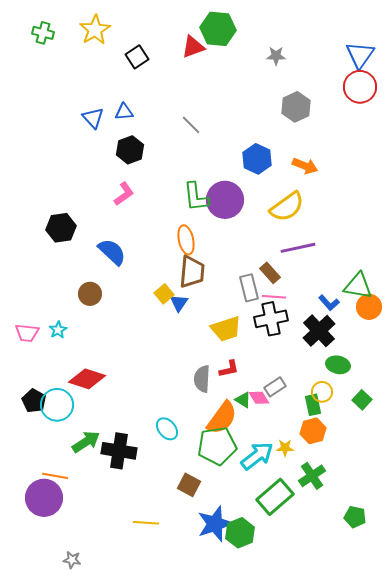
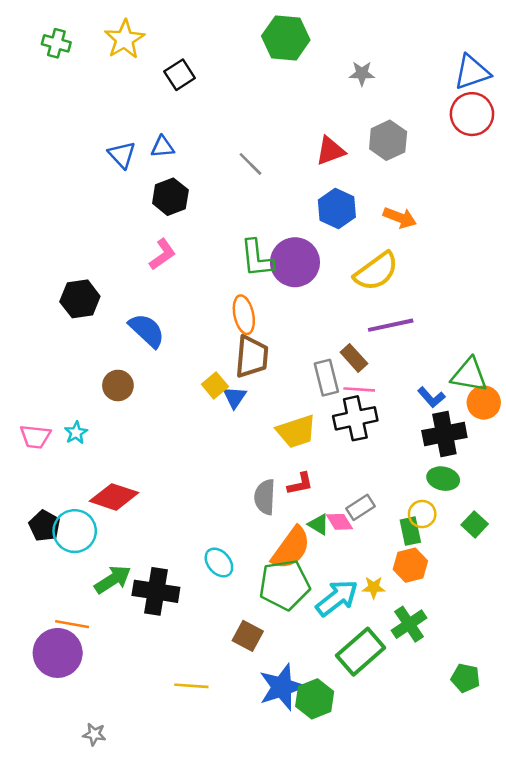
red triangle: (193, 47) -> (330, 151), moved
blue triangle: (360, 55) -> (472, 72), turned 36
black cross: (319, 331) -> (444, 434), moved, turned 32

